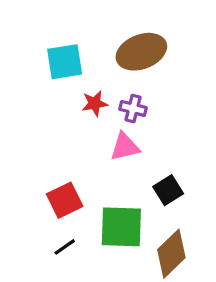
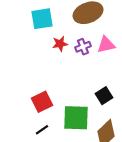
purple cross: (133, 108) -> (83, 47), turned -35
pink triangle: (125, 147) -> (106, 45), moved

